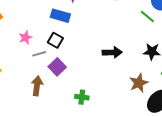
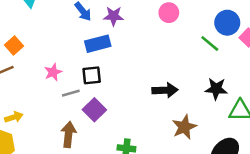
blue rectangle: (60, 16) -> (98, 44), turned -30
black square: (55, 40) -> (92, 75), turned -35
brown star: (139, 83) -> (184, 127), moved

